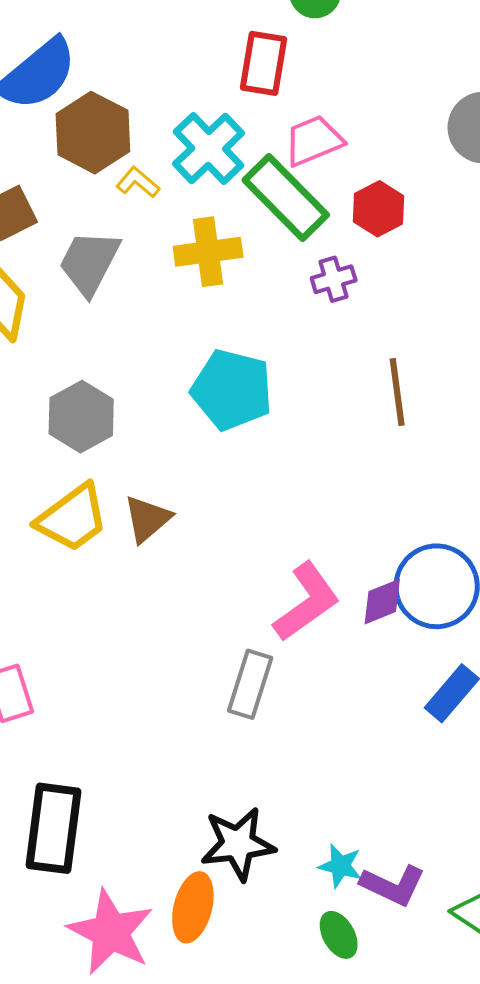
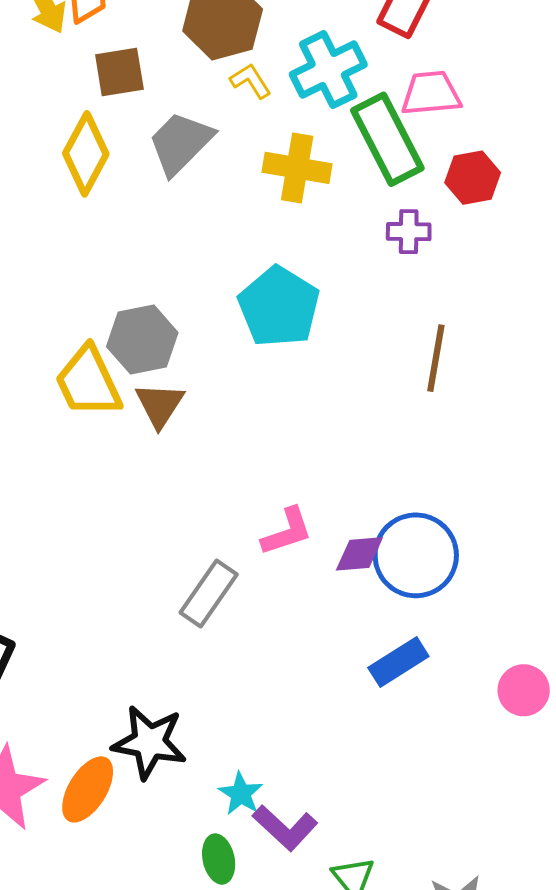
gray hexagon: (81, 417) -> (142, 340), moved
yellow trapezoid: (72, 518) -> (88, 382), turned 84
brown triangle: (147, 519) -> (160, 405), turned -34
pink L-shape: (306, 602) -> (287, 532), size x0.7

